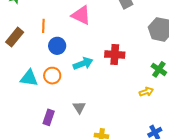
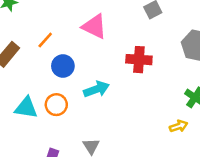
orange line: (43, 26) -> (45, 40), turned 40
red cross: (115, 55) -> (139, 60), moved

